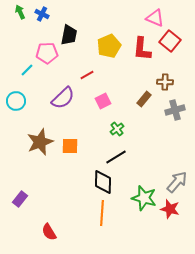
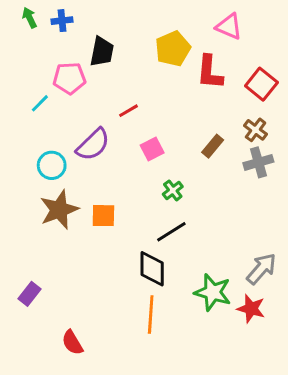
blue cross: (42, 14) -> (62, 21), turned -32
red square: (170, 41) -> (261, 84), moved
yellow pentagon: (109, 46) -> (173, 49), moved
brown cross: (165, 82) -> (256, 130), moved, turned 35
cyan circle: (16, 101) -> (52, 165), moved

